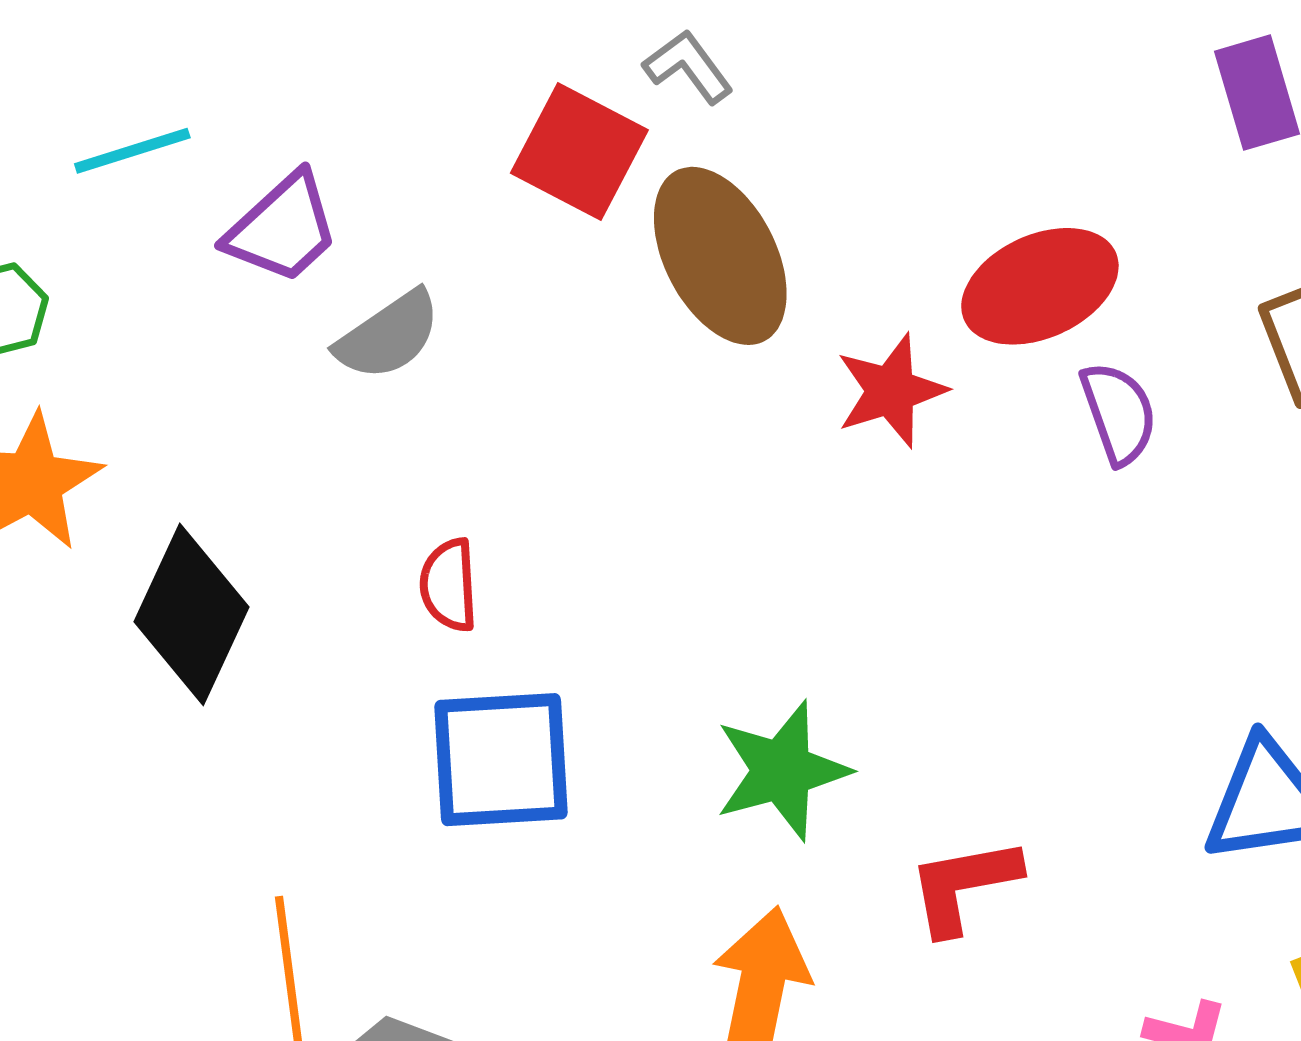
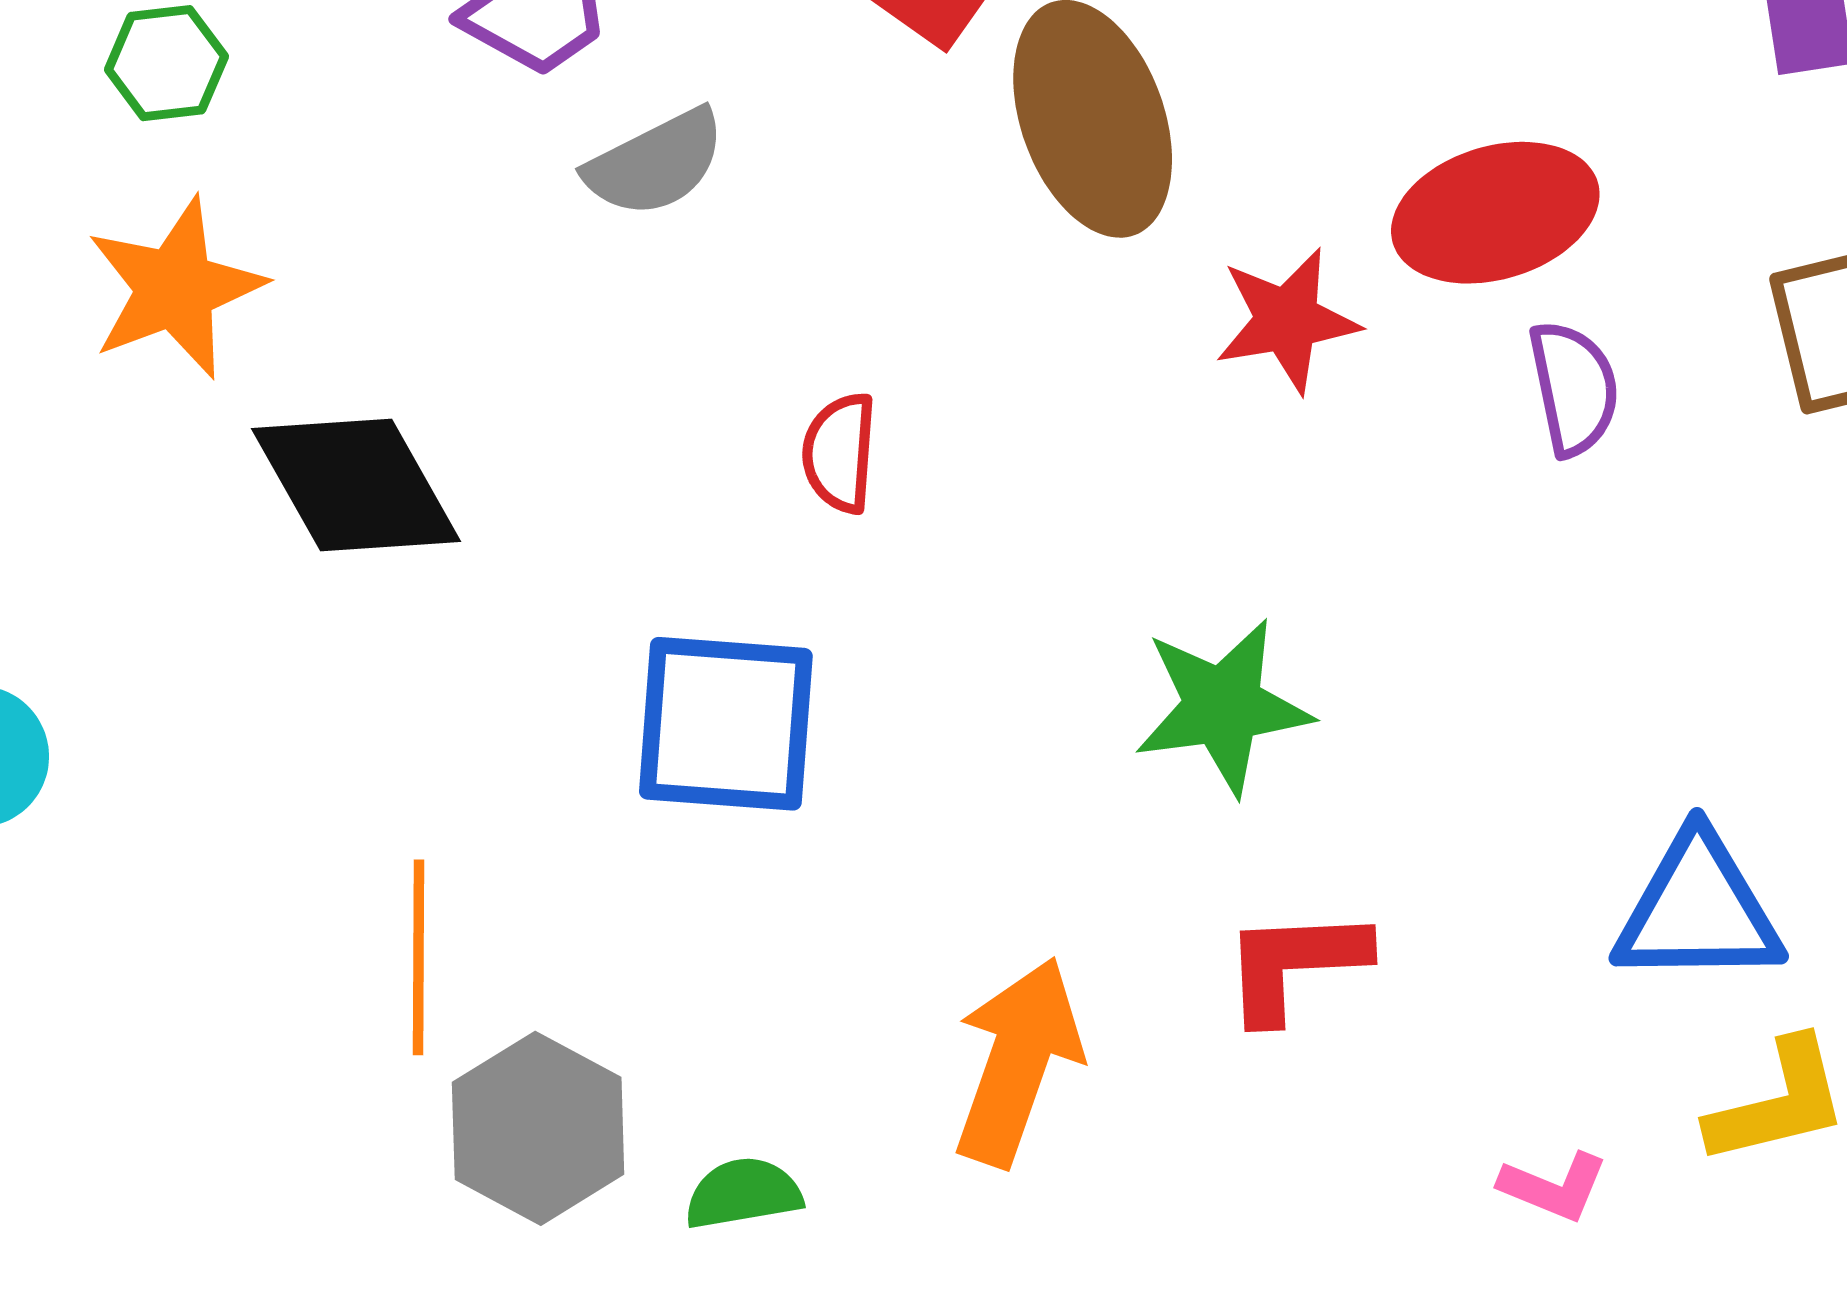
red semicircle: (449, 585) -> (840, 453), moved
black diamond: (191, 614) -> (356, 485), turned -62
green star: (782, 771) -> (1223, 706), moved

